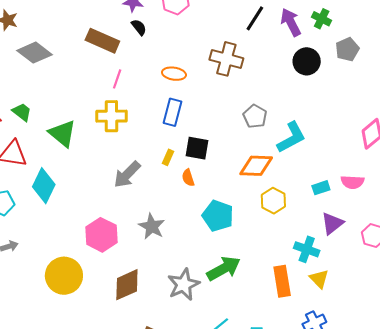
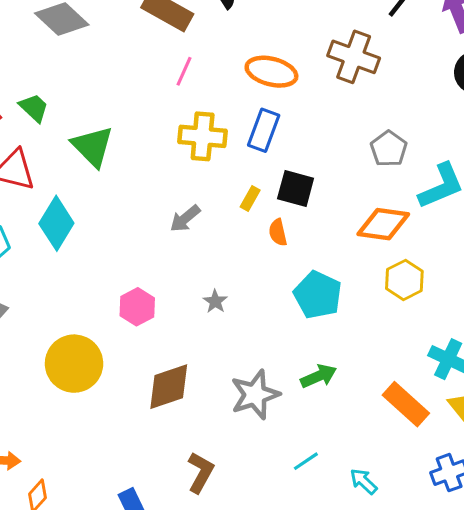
orange ellipse: (174, 74) -> (271, 72), size x1.4
yellow cross: (111, 116) -> (203, 136), moved
gray arrow: (127, 174) -> (185, 219), size x0.7
gray star: (152, 226) -> (215, 301), size x0.6
pink hexagon: (101, 235) -> (137, 307), size x0.7
green arrow: (224, 269) -> (319, 376), size x0.7
orange rectangle: (282, 281) -> (406, 404), turned -44

